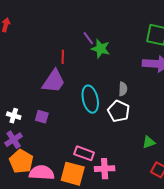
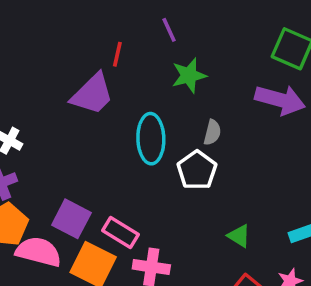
green star: (101, 49) -> (189, 75), moved, turned 30
purple square: (42, 117) -> (71, 219), moved, size x1.5
green triangle: (149, 142) -> (239, 236), turned 40

